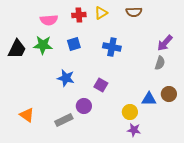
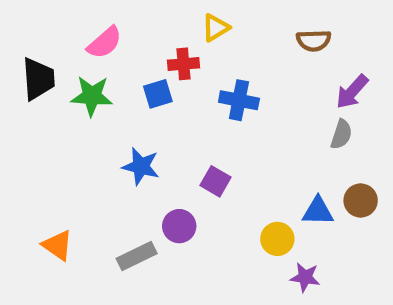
brown semicircle: (134, 12) -> (314, 40), moved
red cross: (79, 15) -> (183, 64), moved
pink semicircle: (49, 20) -> (105, 43), turned -36
black trapezoid: (17, 49) -> (38, 79), moved, turned -30
purple star: (134, 130) -> (305, 277), moved

